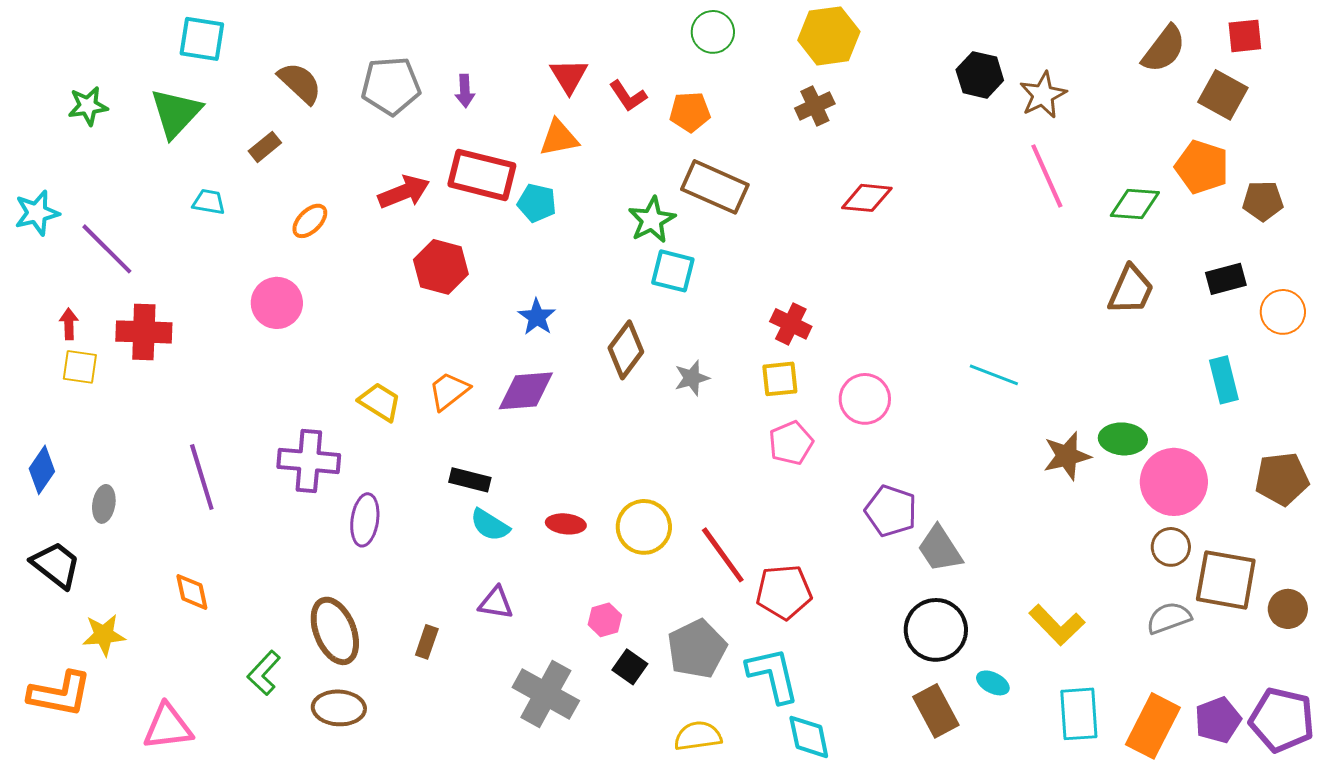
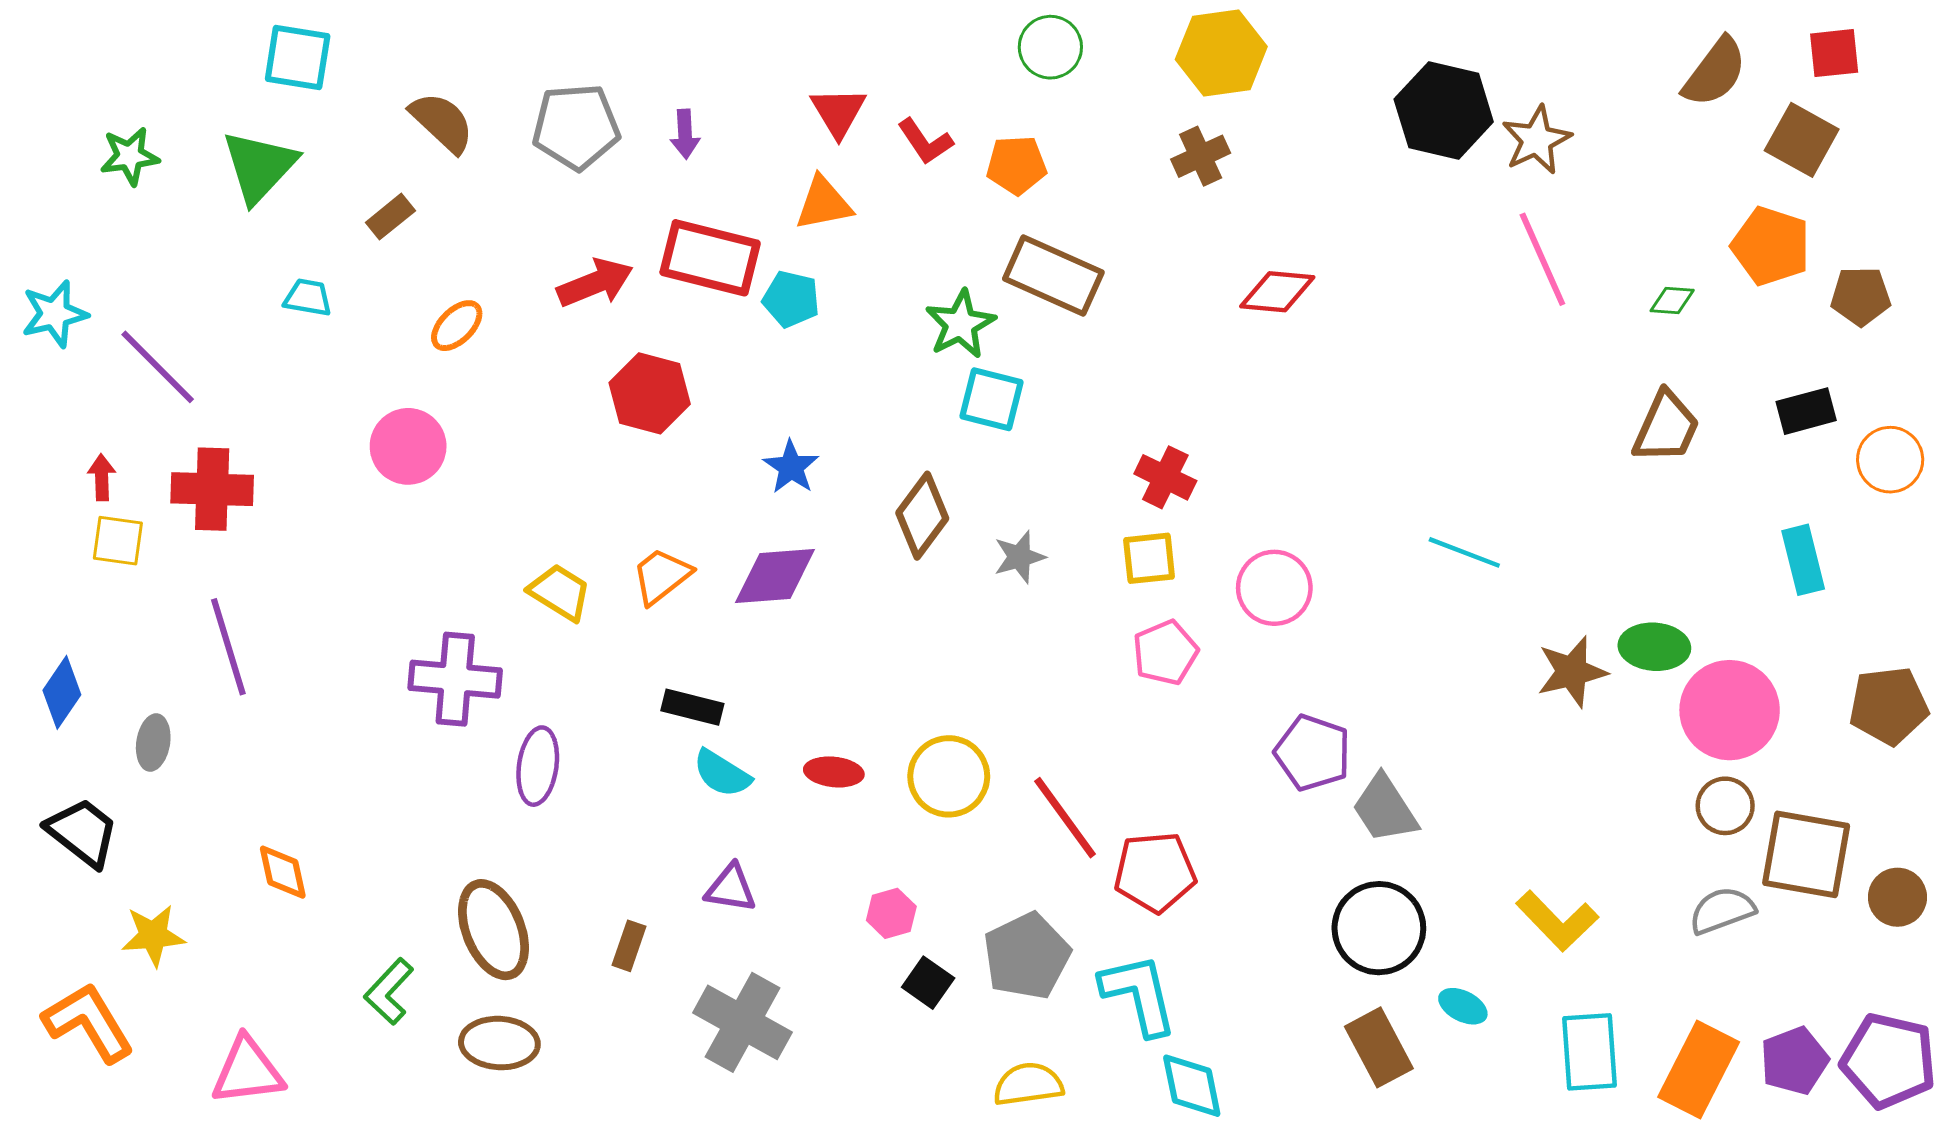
black hexagon: (980, 75) -> (1444, 110), size x1.4
green diamond: (1135, 204) -> (1672, 301), size x0.6
purple line: (202, 477) -> (228, 647), moved
orange L-shape: (60, 694) -> (88, 1022), turned -132
gray cross: (546, 694) -> (742, 1022), moved

